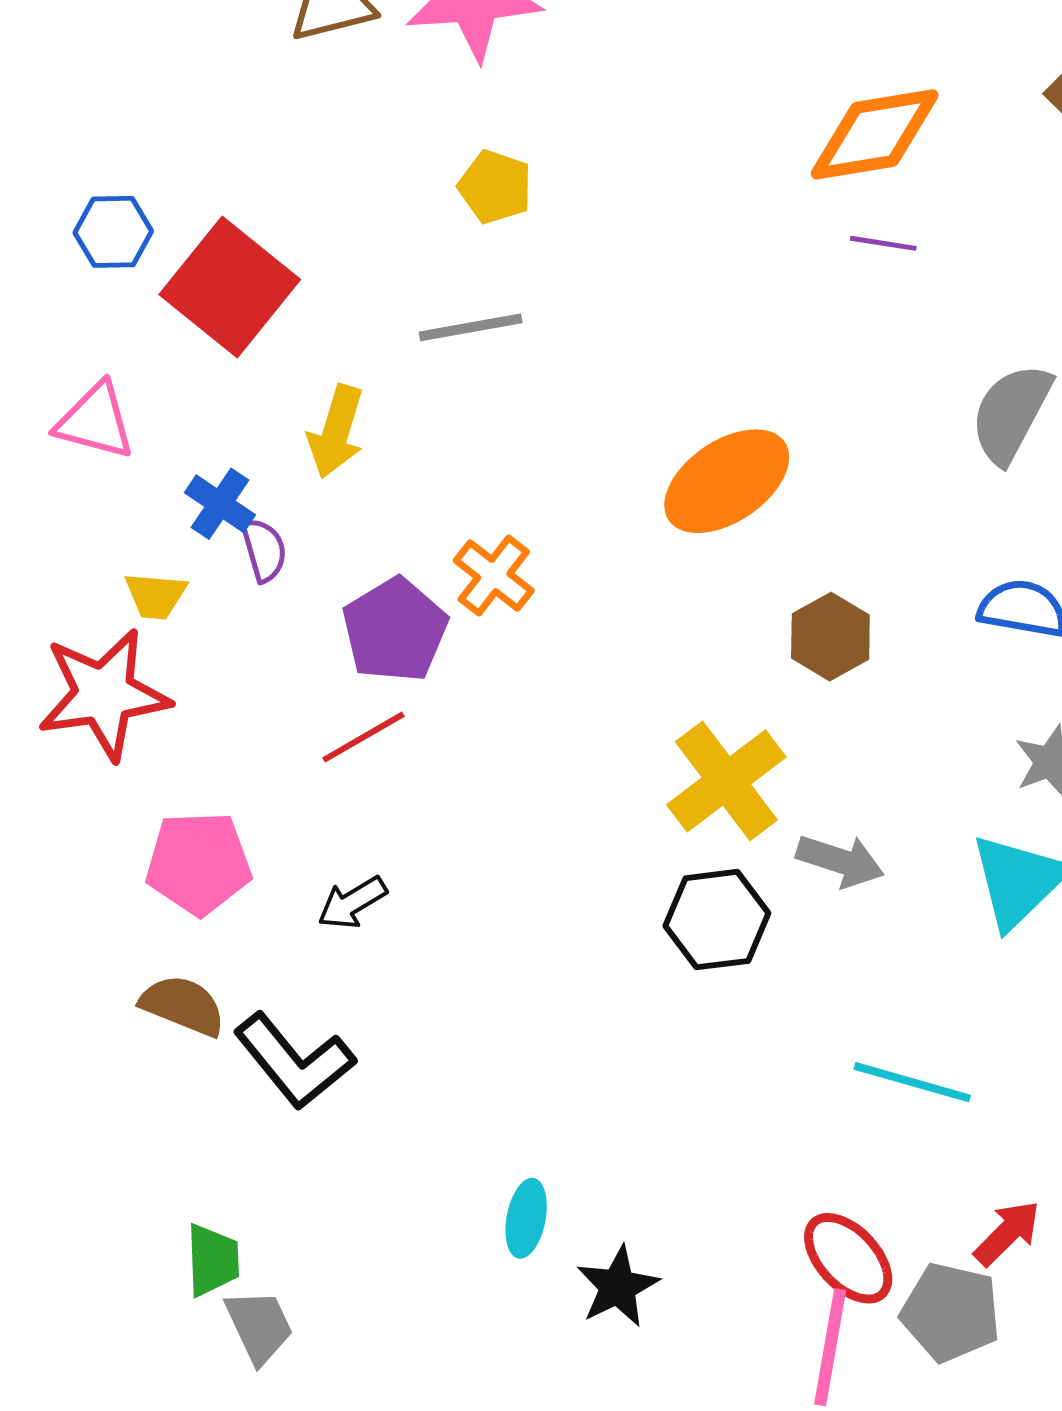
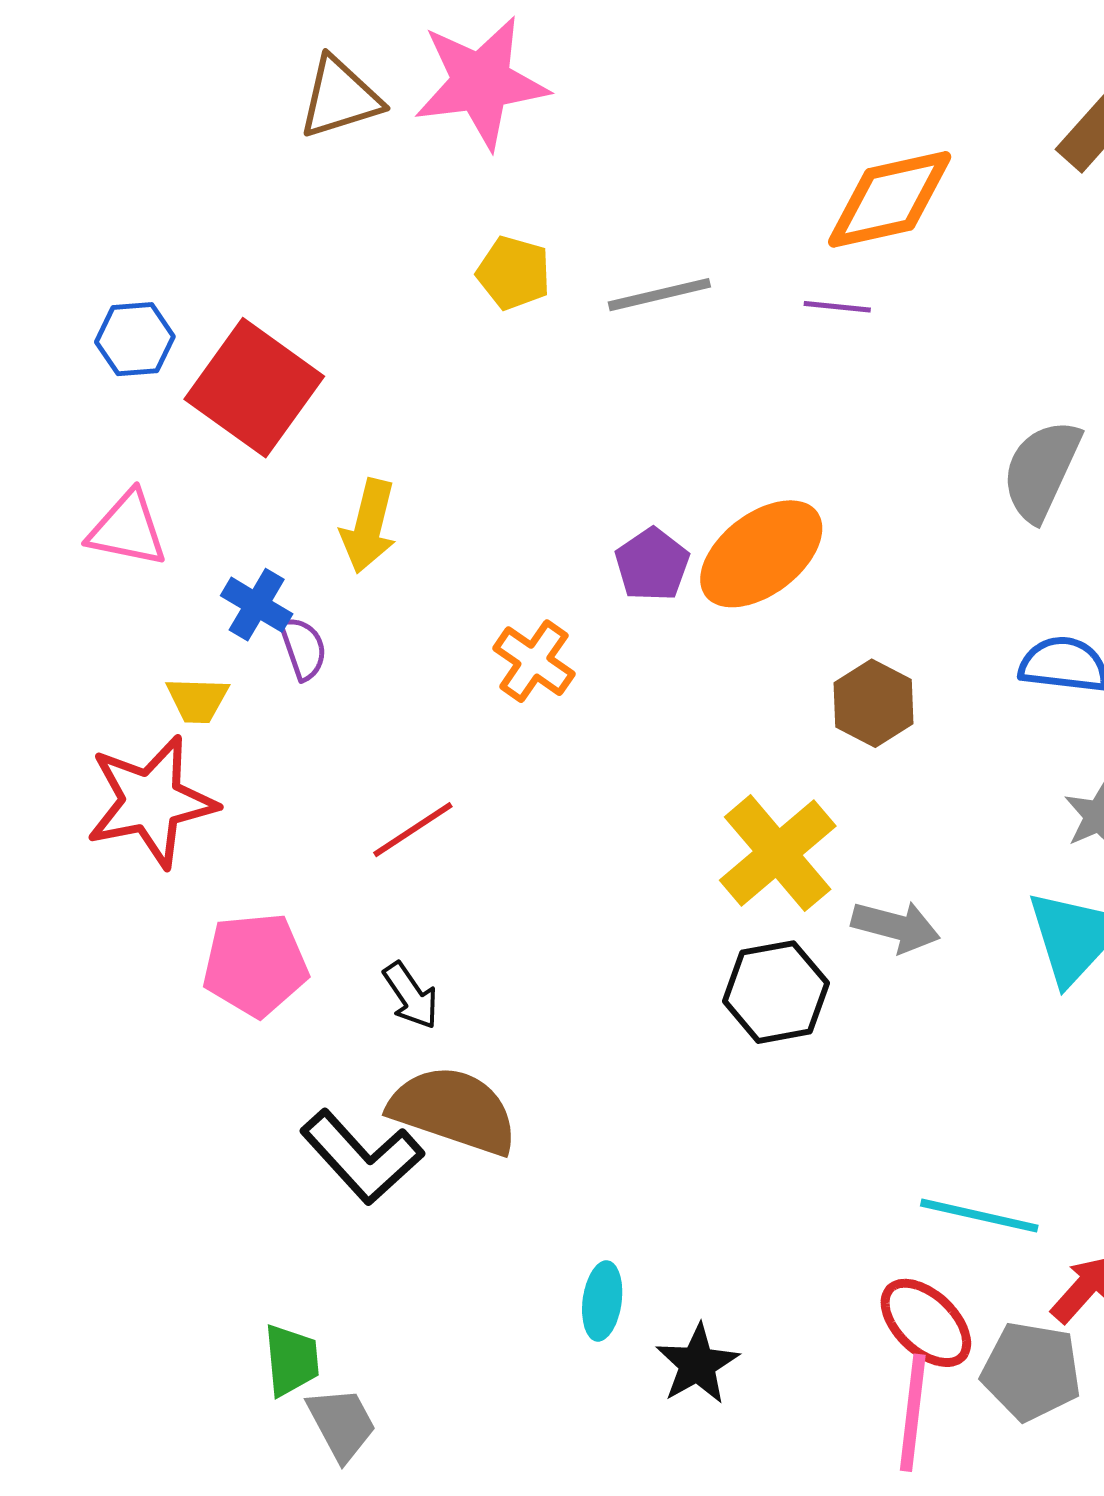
purple line: (883, 243) -> (837, 307), moved
gray line: (471, 327) -> (659, 295), moved
purple pentagon: (395, 630) -> (652, 565), moved, size x0.7
black arrow: (352, 903) -> (411, 996), turned -90
brown semicircle: (183, 1005) -> (453, 1110), moved, size x1.5
cyan line: (912, 1082) -> (979, 1216), moved

